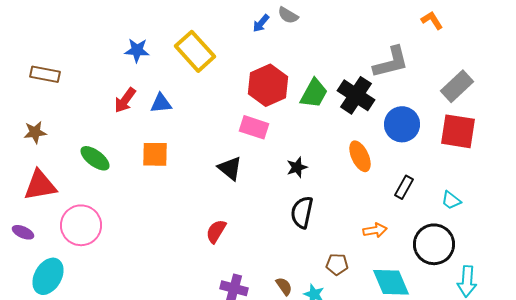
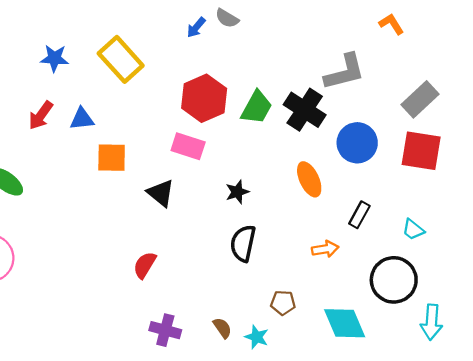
orange square: (155, 154) -> (112, 158), moved
orange arrow: (375, 230) -> (325, 249), moved

